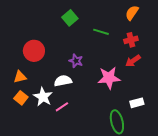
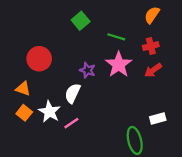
orange triangle: (20, 77) -> (23, 89), turned 32
pink star: (109, 78) -> (119, 64), moved, turned -30
white semicircle: (63, 81) -> (73, 93), turned -54

